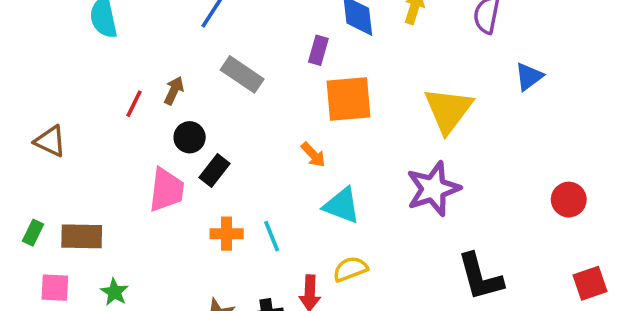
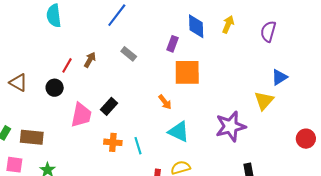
gray rectangle: (242, 74) -> (129, 54), size x0.7
blue triangle: (529, 77) -> (279, 77), moved
yellow triangle: (448, 110) -> (264, 101), moved, size x0.7
black circle: (190, 137) -> (55, 88), moved

